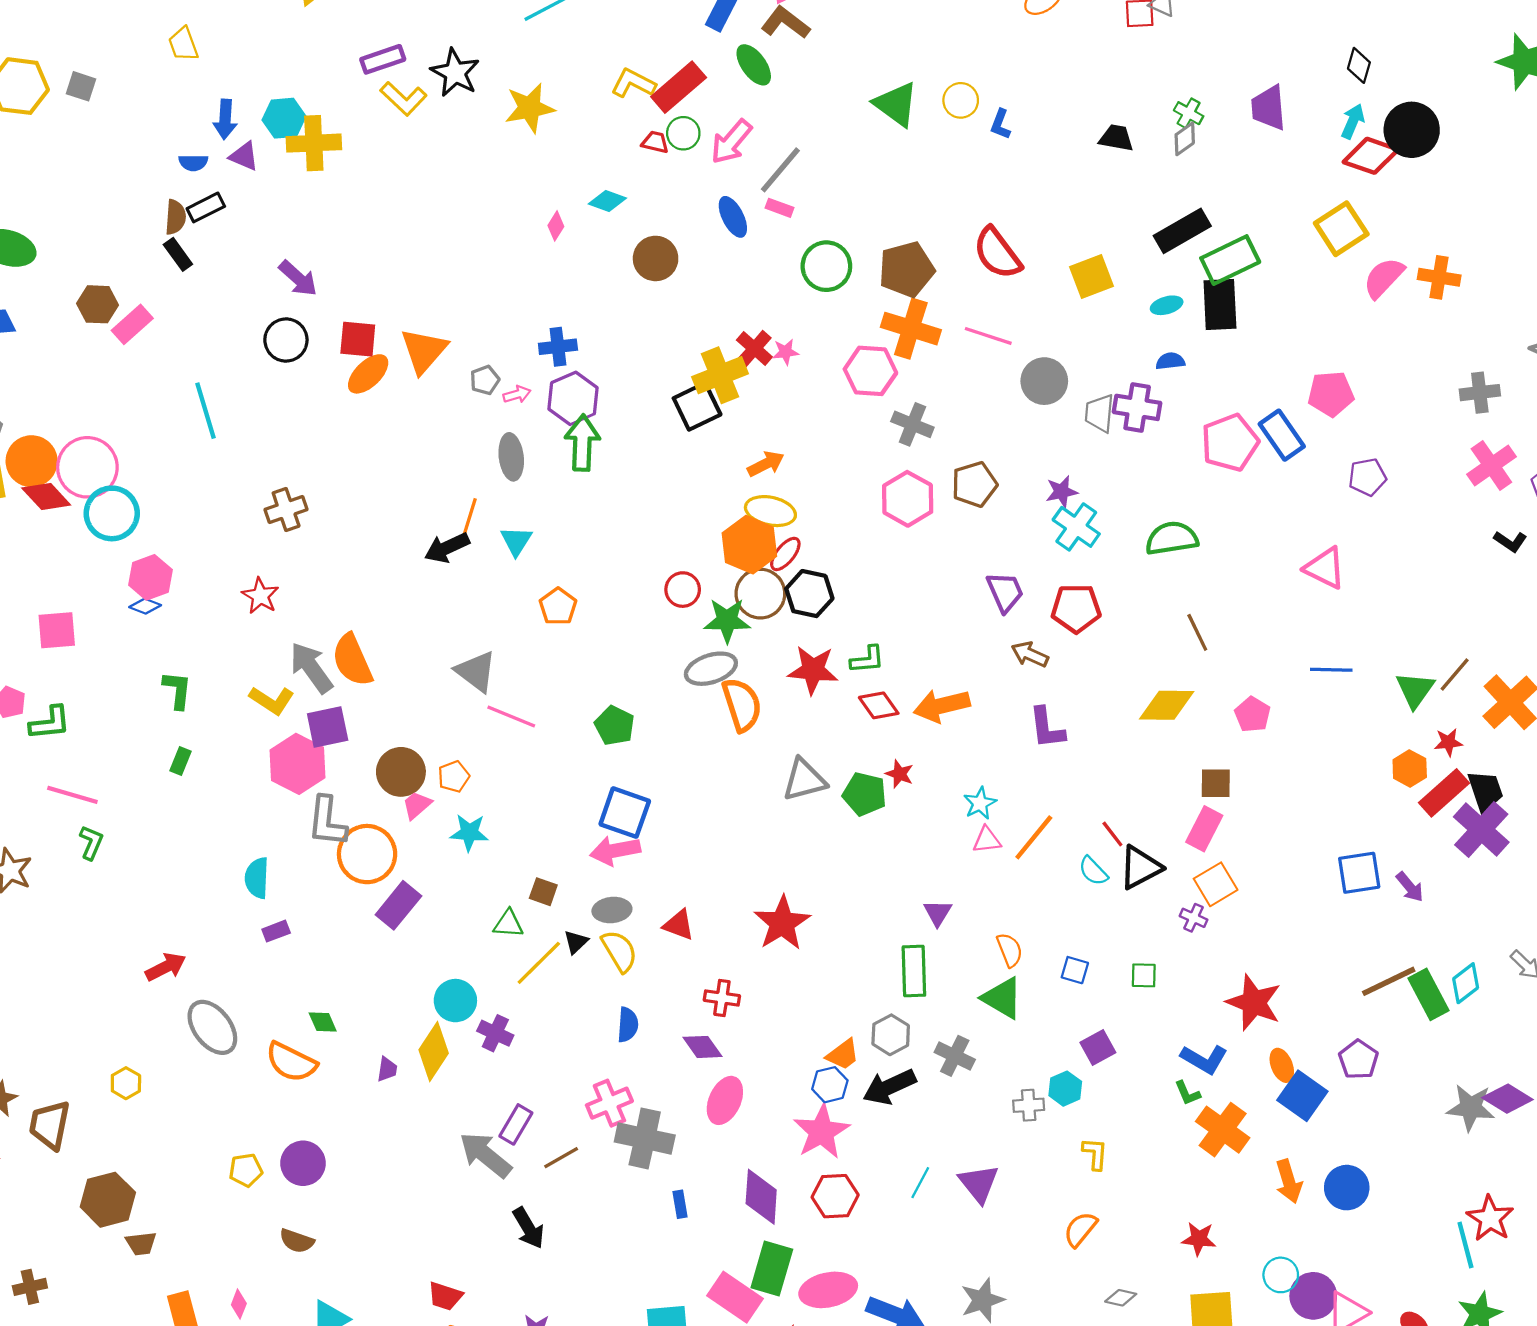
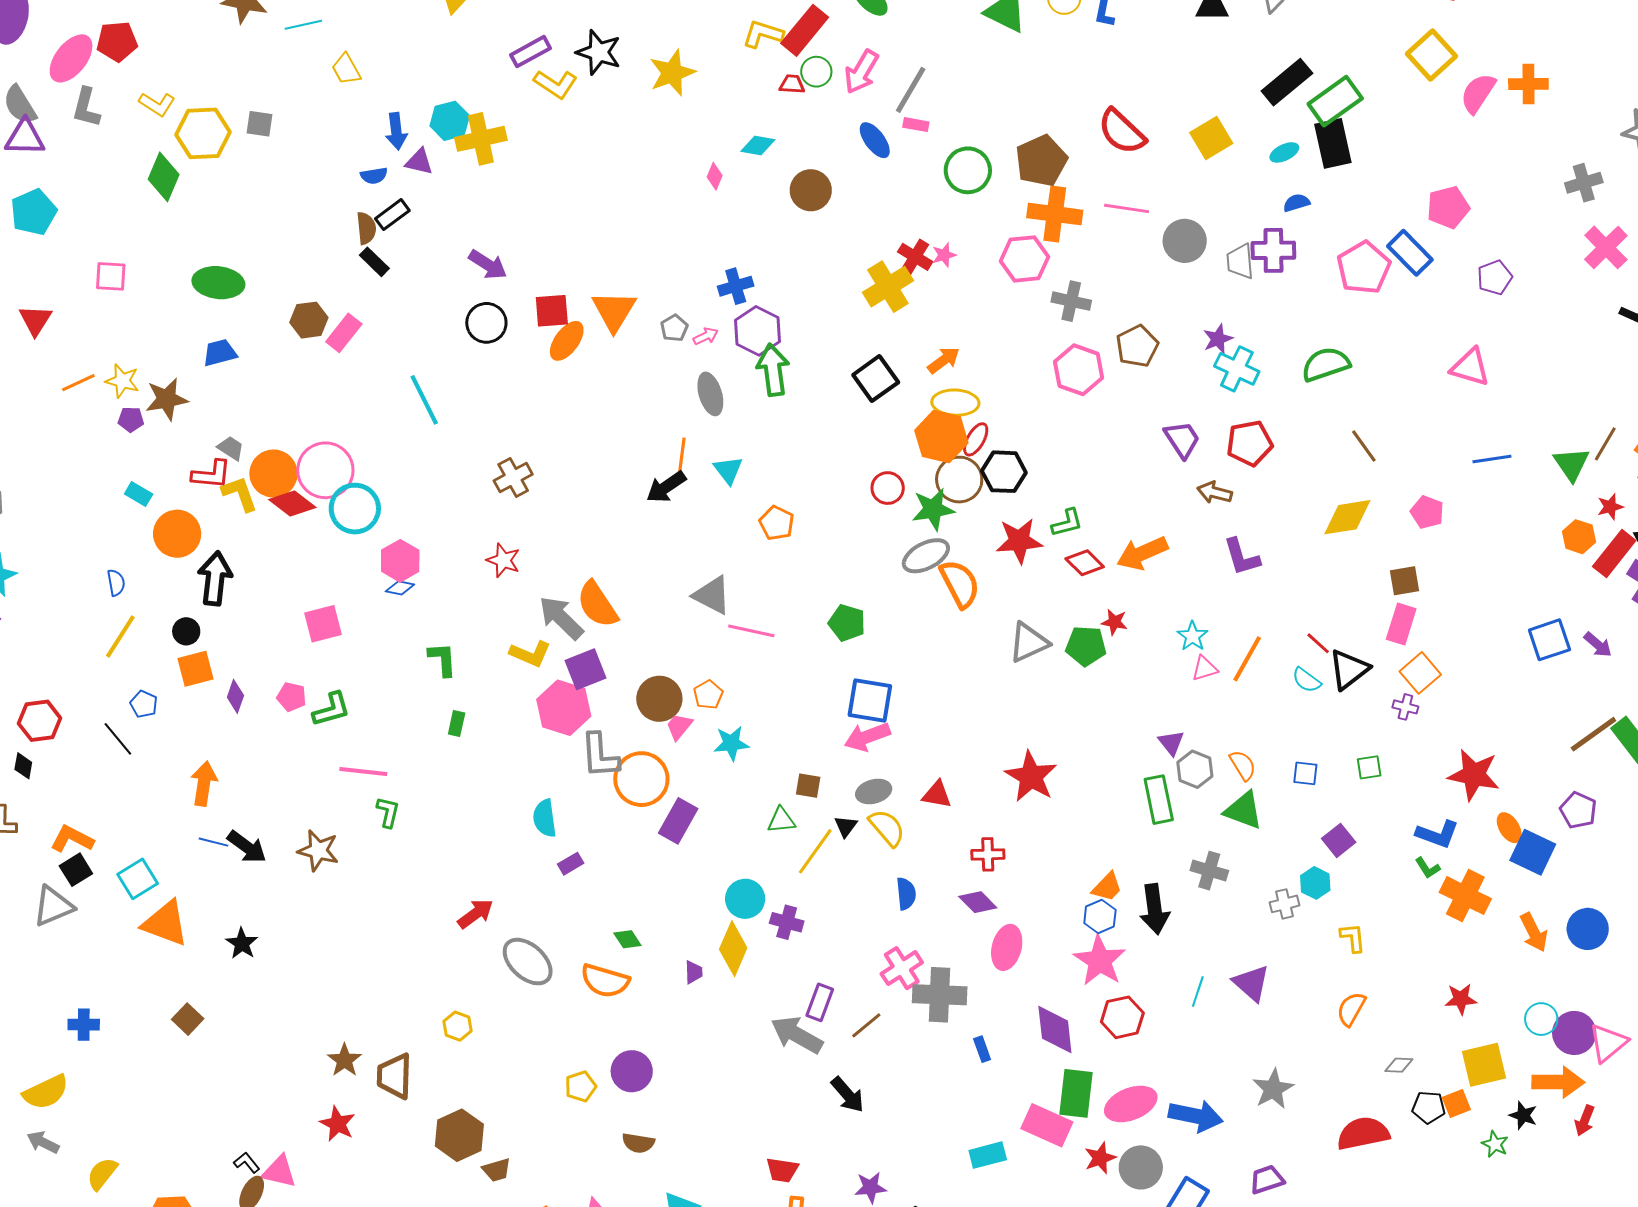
black square: (697, 406) -> (876, 379), moved
gray hexagon: (891, 1035) -> (1195, 769), moved
black arrow: (889, 1087) -> (1155, 909), turned -63

